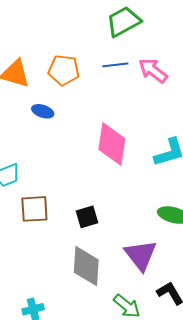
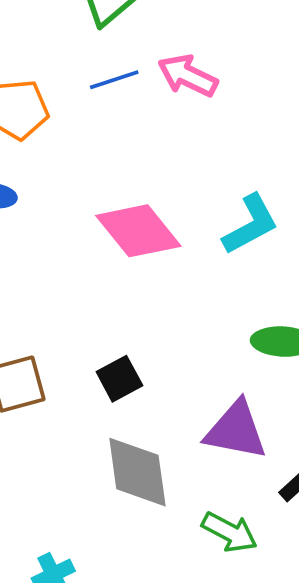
pink diamond: (112, 144) -> (138, 231), turned -36
purple triangle: (141, 255) -> (236, 430), turned -30

